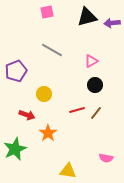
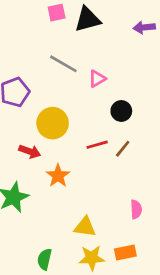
black triangle: (87, 17) -> (88, 19), moved
pink triangle: (91, 61) -> (97, 79), moved
yellow circle: (44, 94) -> (53, 123), size x1.5
pink semicircle: (106, 158) -> (136, 209), turned -104

